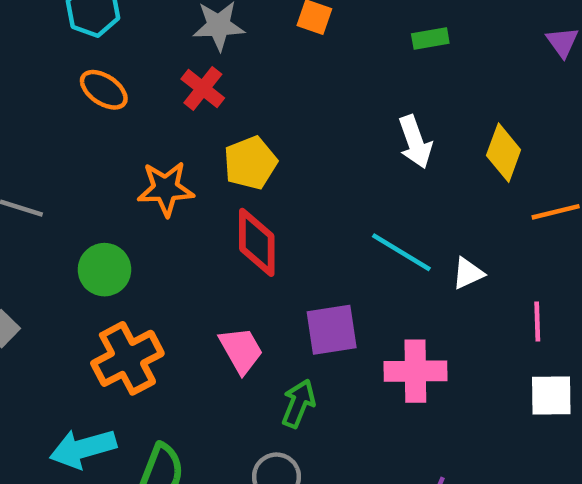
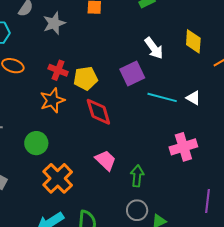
red cross: (203, 88) -> (58, 70), moved
yellow pentagon: (250, 163) -> (85, 78), turned 30
white triangle: (468, 273) -> (193, 98), turned -49
purple square: (332, 330) -> (132, 74), moved

